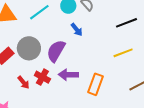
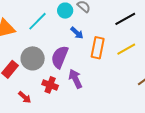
purple arrow: (68, 75) -> (75, 79), turned 72
red arrow: (23, 82) -> (25, 97), moved
orange rectangle: (96, 84) -> (98, 48), moved

